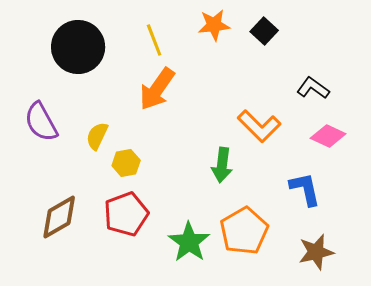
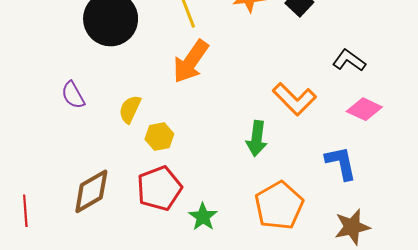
purple semicircle: (41, 122) -> (73, 95), size x0.7
green star: (189, 242) -> (203, 217), moved, size x0.7

